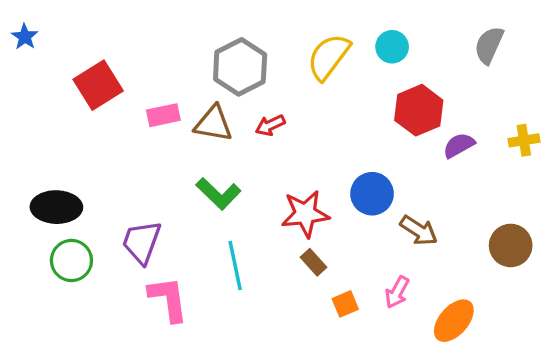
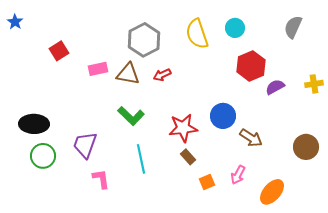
yellow semicircle: (329, 57) -> (197, 34), turned -56
red square: (98, 85) -> (59, 51), size x0.7
pink L-shape: (168, 299) -> (101, 179), size x0.7

